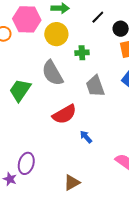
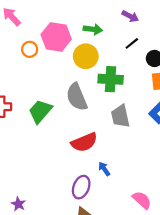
green cross: (82, 53) -> (111, 79), size x1.6
purple ellipse: (26, 163) -> (81, 187), moved

